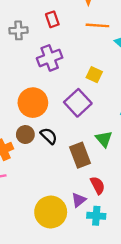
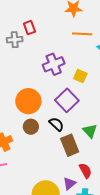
red rectangle: (52, 19) -> (29, 28), moved
purple cross: (50, 58) -> (54, 64), moved
brown circle: (25, 135) -> (31, 127), moved
black semicircle: (49, 136) -> (56, 124), moved

